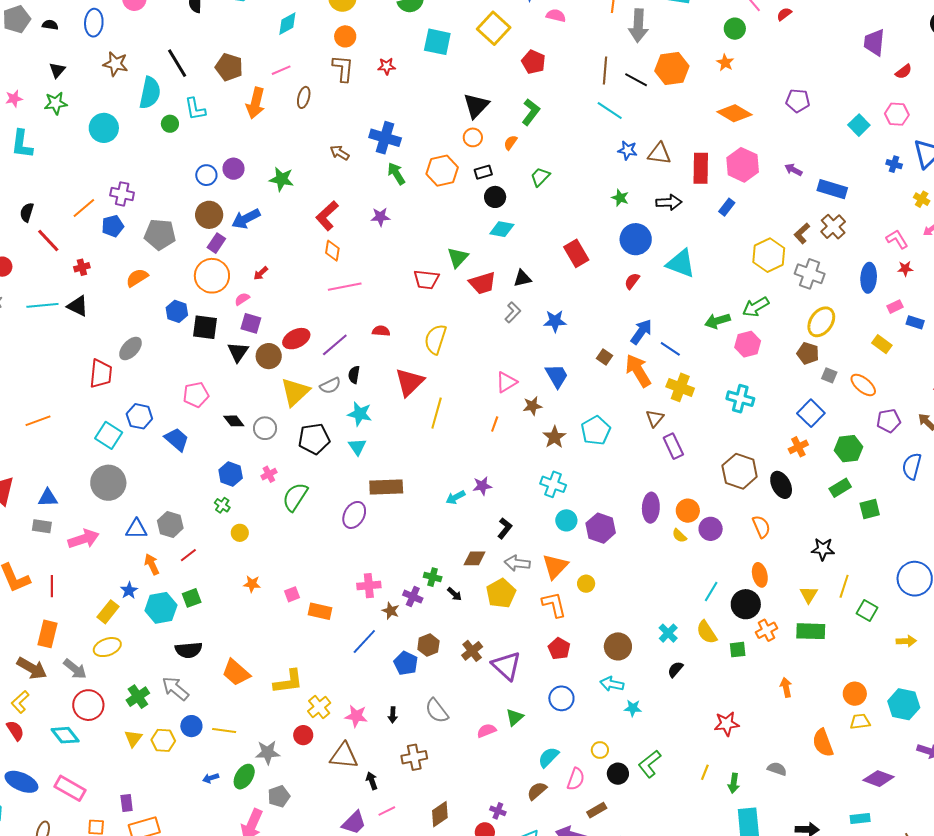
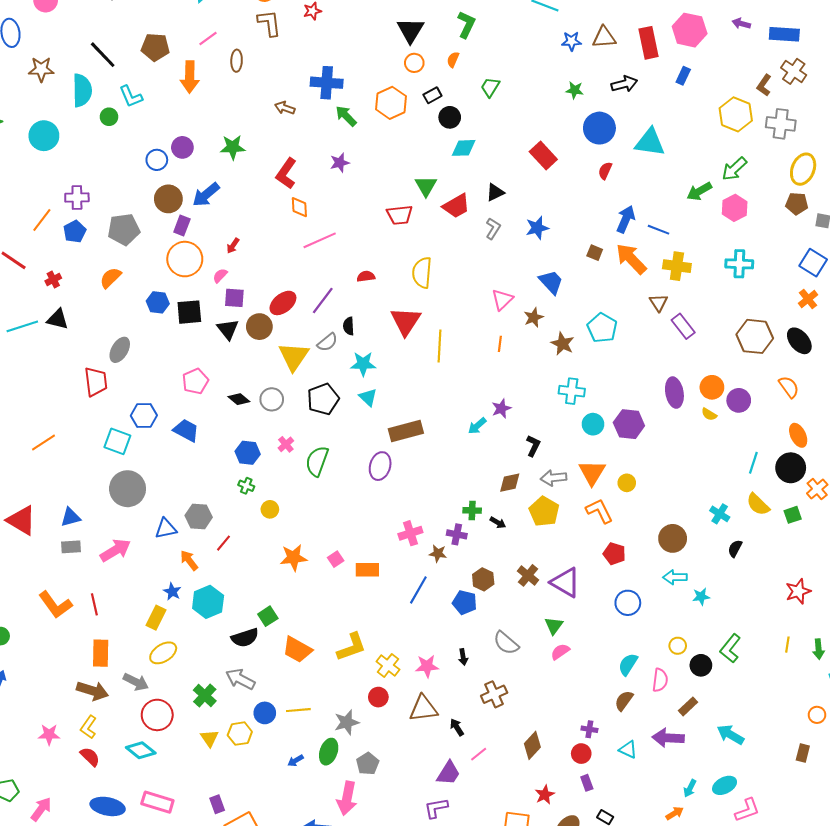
orange star: (252, 584) -> (294, 558), size x1.5
green square: (192, 598) -> (268, 616), moved
green triangle: (515, 717) -> (554, 626), moved

